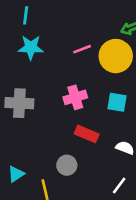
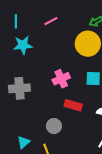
pink line: (82, 49) -> (51, 21), moved
gray circle: (67, 165) -> (54, 126), moved

